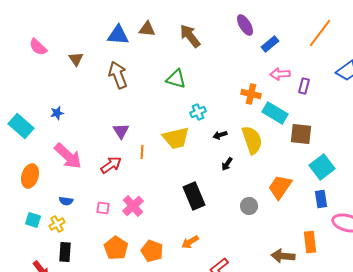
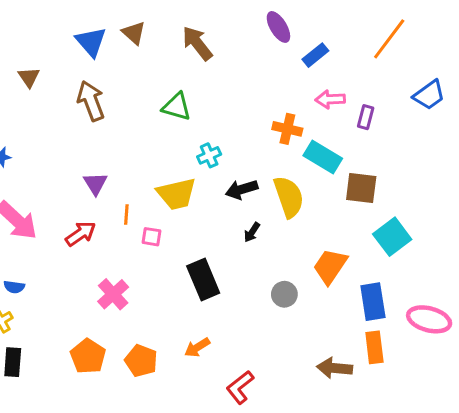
brown triangle: (147, 29) -> (134, 33), turned 36
blue triangle: (118, 35) -> (91, 42), turned 45
black arrow: (220, 135) -> (242, 189), size x1.5
blue rectangle: (321, 199) -> (373, 302), moved, size x1.4
pink square: (103, 208) -> (151, 237), moved

